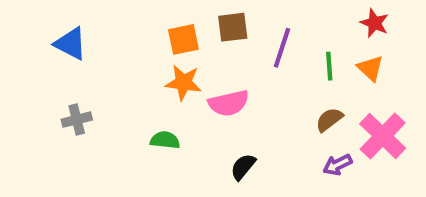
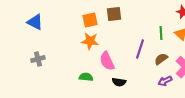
purple line: (282, 48) -> (140, 49), moved
pink semicircle: (229, 103) -> (107, 61), moved, turned 78
green semicircle: (165, 140) -> (86, 77), moved
black semicircle: (243, 167) -> (119, 82), turned -120

